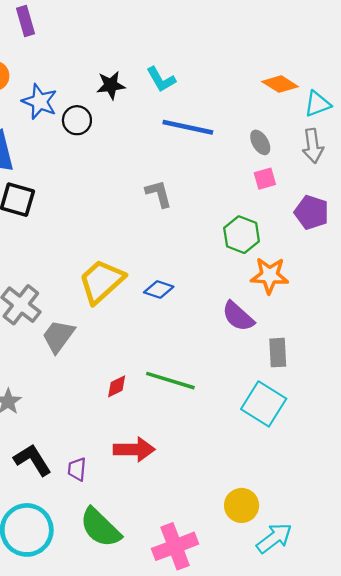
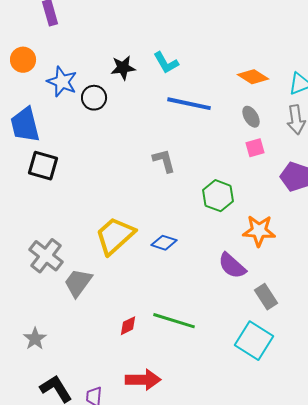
orange diamond: (280, 84) -> (253, 77), moved
green hexagon: (242, 235) -> (218, 196), moved
gray rectangle: (278, 353) -> (266, 297), turned -30

